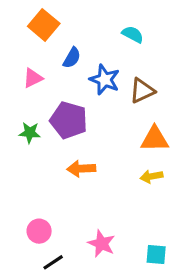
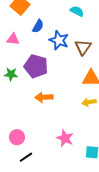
pink triangle: (33, 78) -> (13, 39), turned 32
brown triangle: (142, 91) -> (83, 47), turned -30
pink star: (101, 244) -> (65, 138), moved

